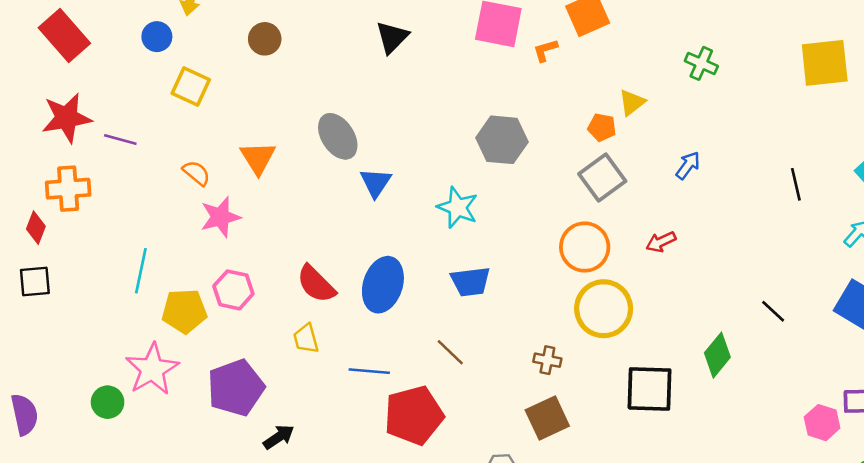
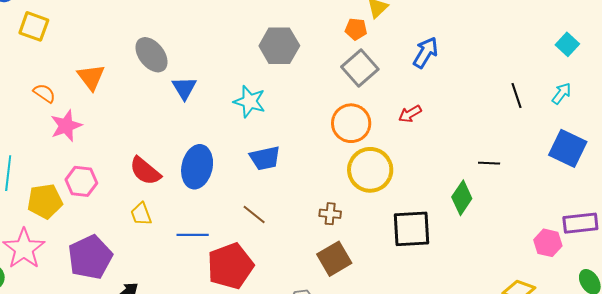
blue arrow: (688, 165) -> (426, 53), size x1.4
black line: (796, 184) -> (517, 95), moved
black line: (773, 311) -> (489, 163), moved, turned -35

